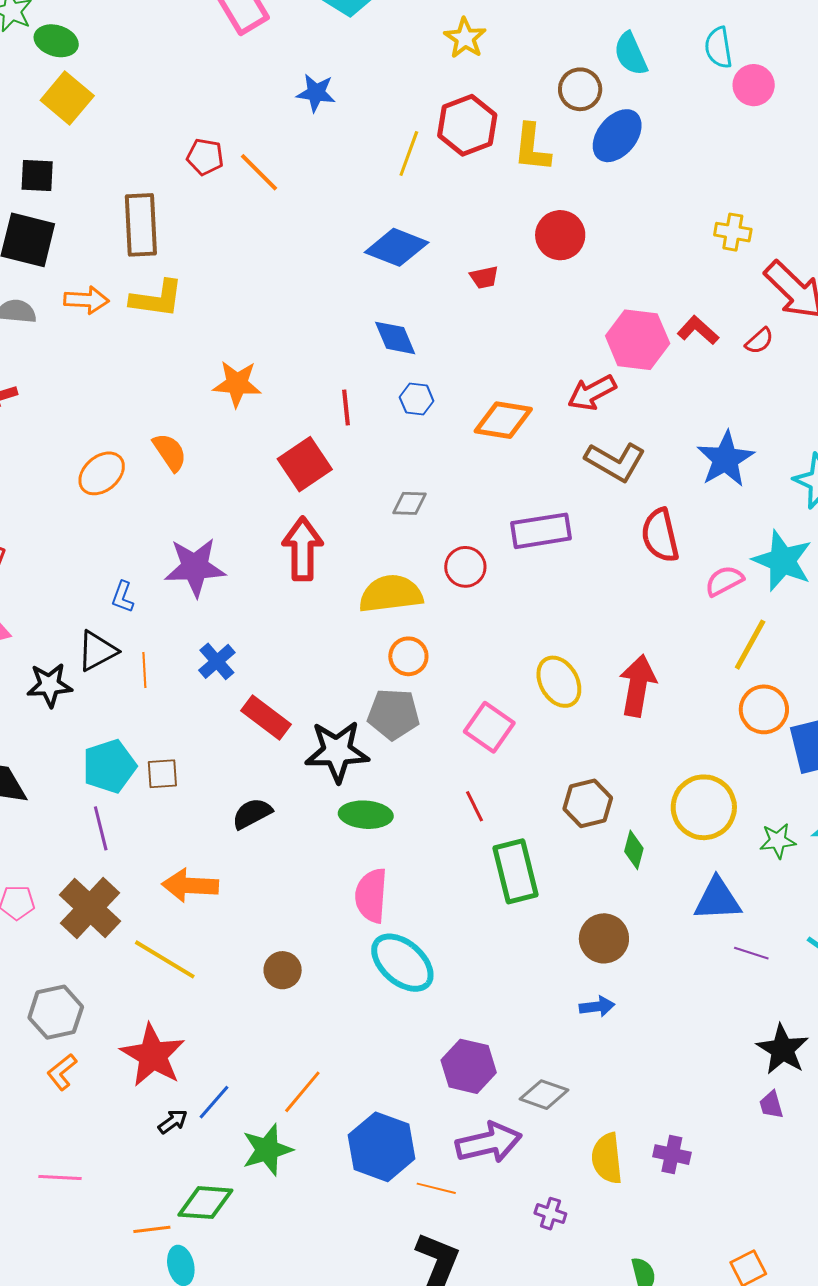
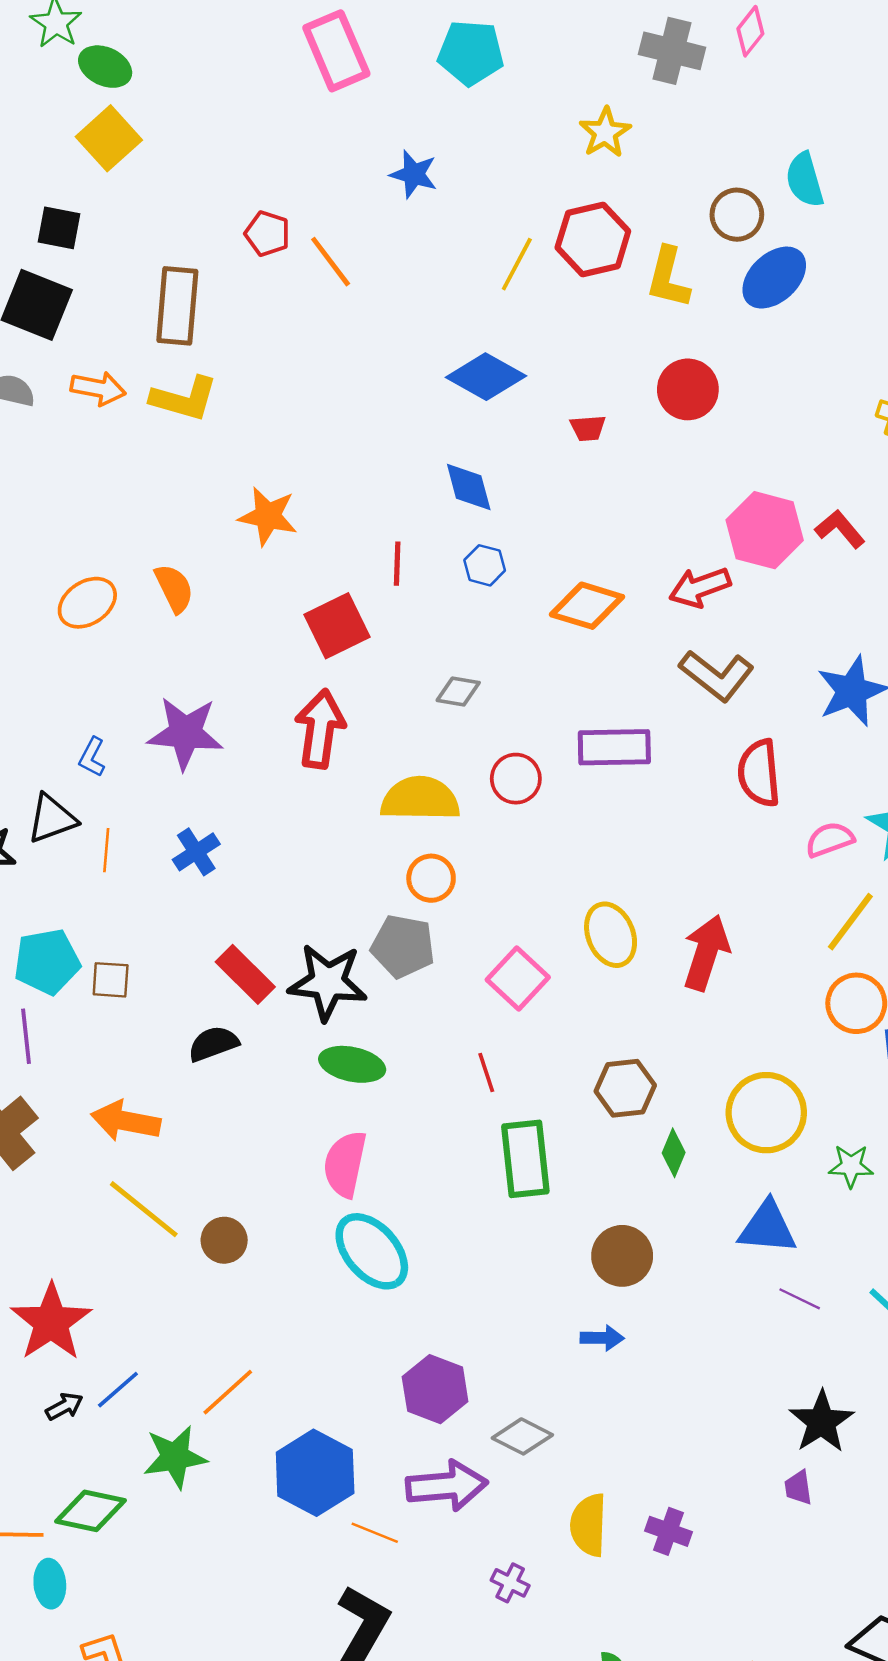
red rectangle: (266, 718) -> (245, 974), moved
yellow line: (165, 959) -> (144, 1209), moved

